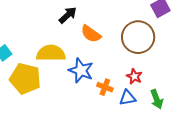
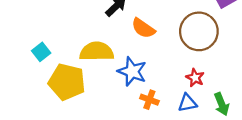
orange cross: (105, 87) -> (149, 100), moved

